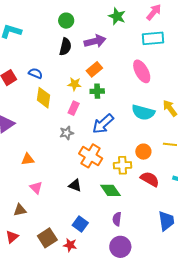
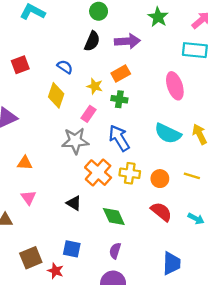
blue semicircle: (35, 73) -> (65, 67), moved
blue arrow: (103, 124) -> (119, 138), turned 90
gray star: (67, 133) -> (75, 141), size x1.6
yellow cross: (123, 165) -> (130, 173), moved
blue square: (80, 224) -> (72, 249), turned -35

